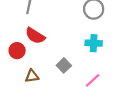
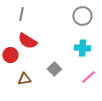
pink line: (93, 80) -> (88, 77), moved

